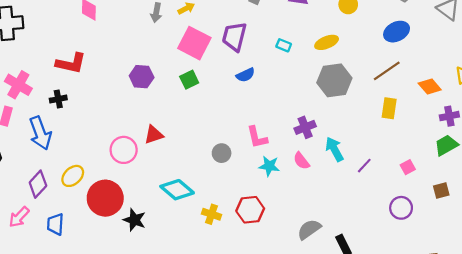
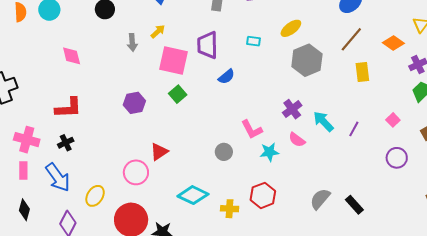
yellow ellipse: (73, 176) -> (95, 196), moved

